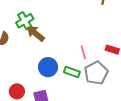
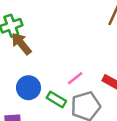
pink line: (83, 52) -> (75, 78), turned 56

